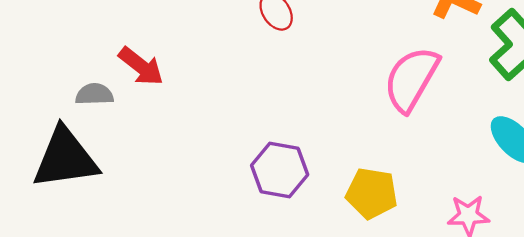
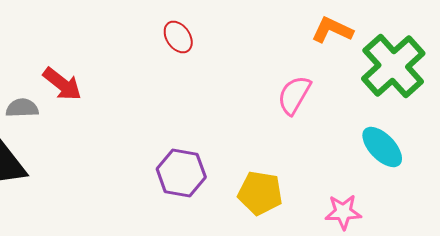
pink semicircle: (411, 79) -> (294, 95), size x0.7

